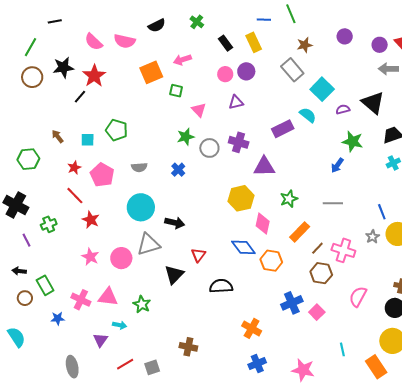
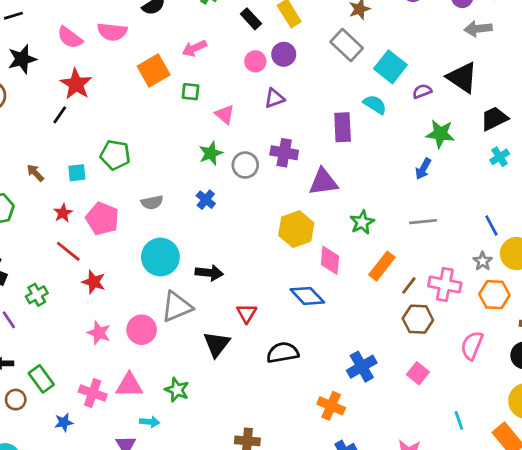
black star: (63, 67) -> (22, 59), moved
purple rectangle: (283, 129) -> (343, 127), turned -60
orange hexagon: (271, 261) -> (494, 295), moved
blue cross: (292, 303) -> (362, 367), moved

